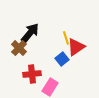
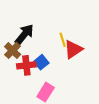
blue square: (62, 59) -> (41, 62), moved
red cross: (32, 74) -> (26, 65), moved

